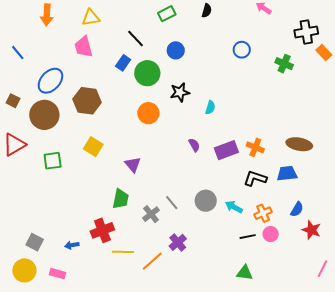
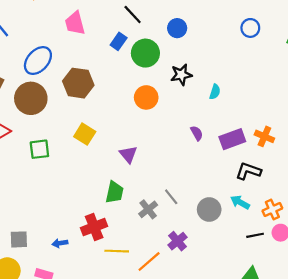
black L-shape: (255, 178) -> (248, 171), moved
gray circle: (206, 201) -> (209, 209), moved
gray square: (35, 242) -> (19, 239), turned -30

